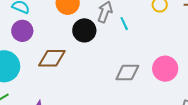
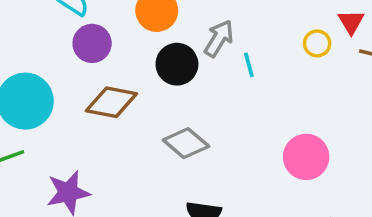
purple circle: (22, 31) -> (92, 43), moved
gray diamond: (127, 72) -> (186, 143), moved, turned 30

